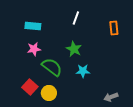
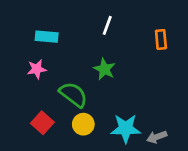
pink star: (34, 49) -> (37, 69), moved
cyan star: (83, 71) -> (126, 128), moved, size x1.5
yellow circle: (49, 93) -> (83, 124), moved

